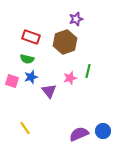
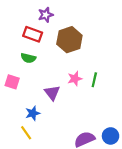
purple star: (76, 19) -> (46, 15), moved
green line: (88, 71) -> (94, 80), moved
blue star: (31, 77) -> (33, 113), moved

